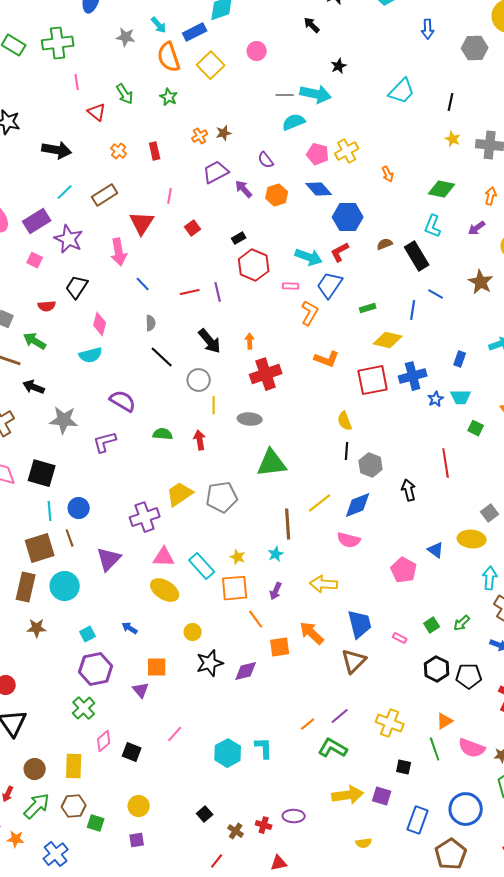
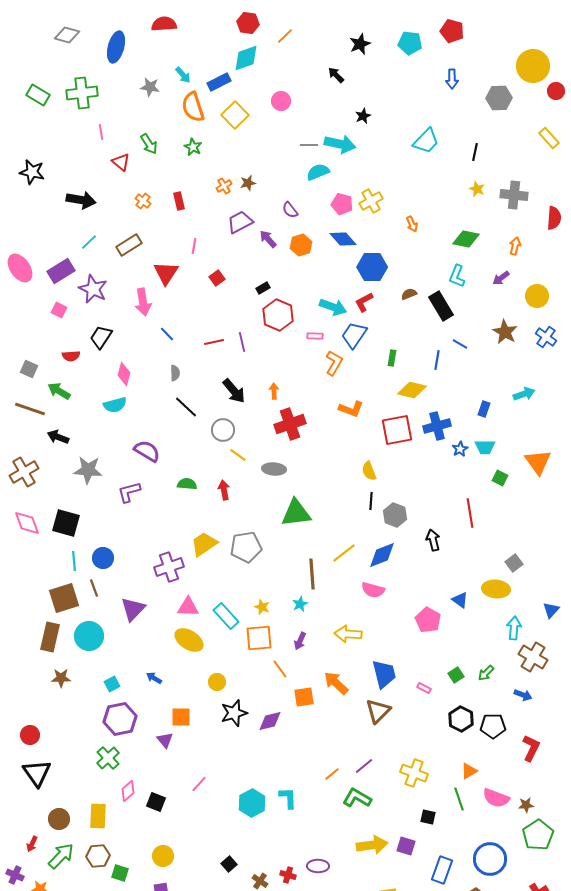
green rectangle: (368, 308) -> (392, 358), turned -63
yellow line: (214, 405) -> (238, 455), turned -54

